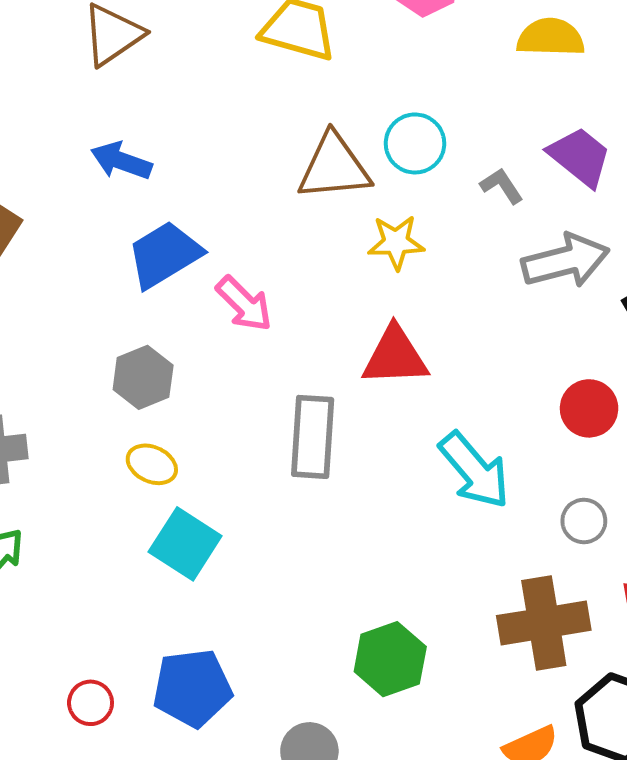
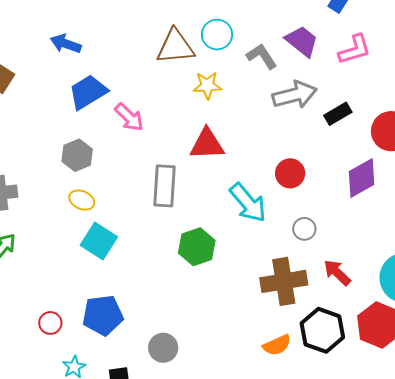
gray L-shape: (502, 186) -> (262, 56), size x1.4
red circle: (589, 408) -> (290, 173), moved
green hexagon: (390, 659) -> (197, 247), moved

